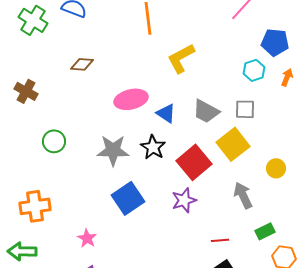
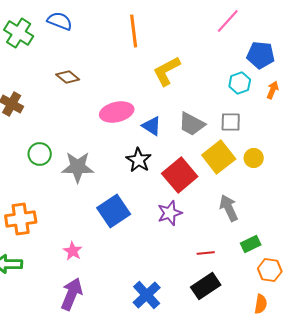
brown diamond: (82, 64) -> (68, 77), turned 35
gray star: (113, 150) -> (78, 167), moved
yellow circle: (276, 168) -> (254, 158), moved

